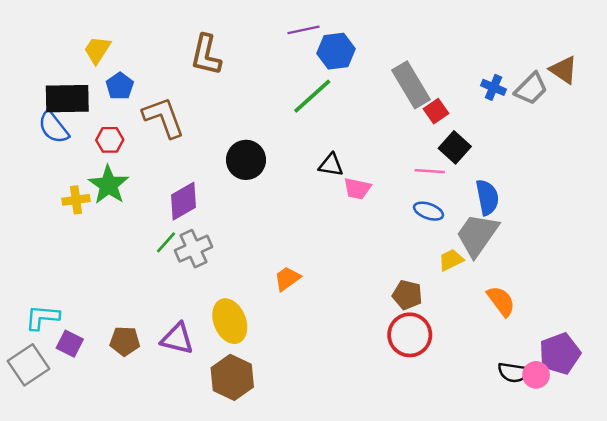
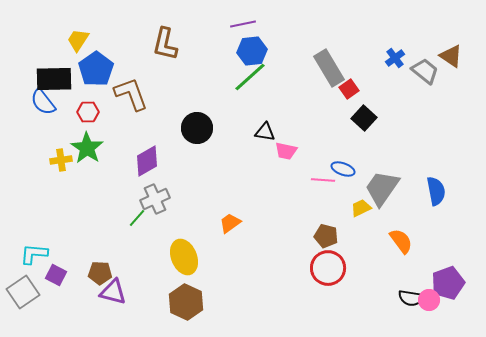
blue hexagon: (336, 51) -> (252, 51), moved
blue pentagon: (120, 86) -> (96, 69), size x1.6
blue cross: (494, 87) -> (395, 58), moved, turned 30
gray trapezoid: (531, 89) -> (425, 71), turned -96
pink line: (430, 171) -> (323, 180), moved
blue semicircle: (487, 197) -> (436, 191), moved
green line: (166, 242) -> (137, 218), moved
purple triangle: (177, 339) -> (113, 292), moved

